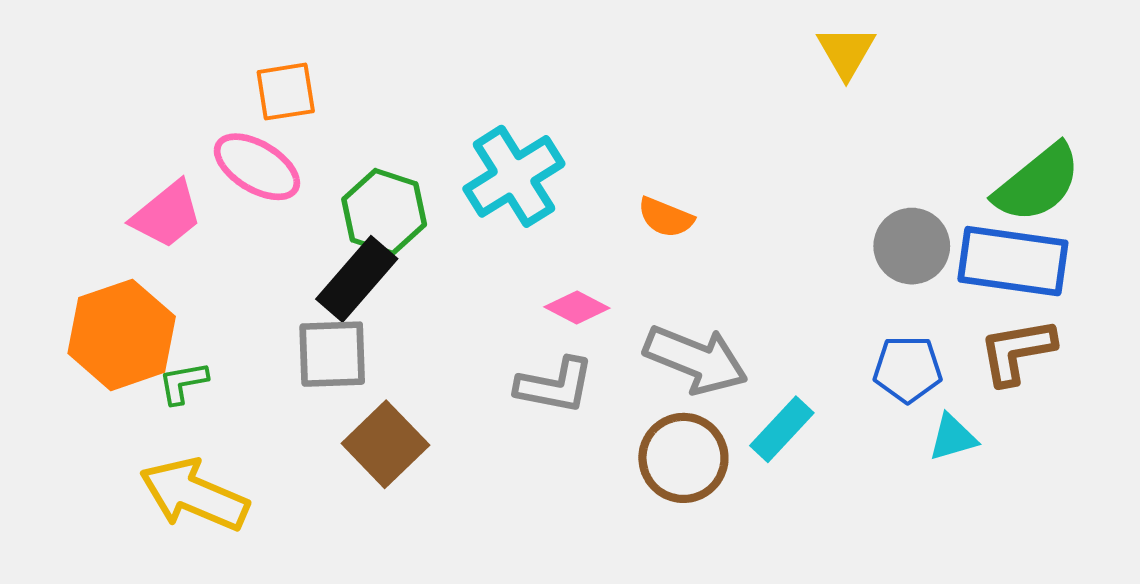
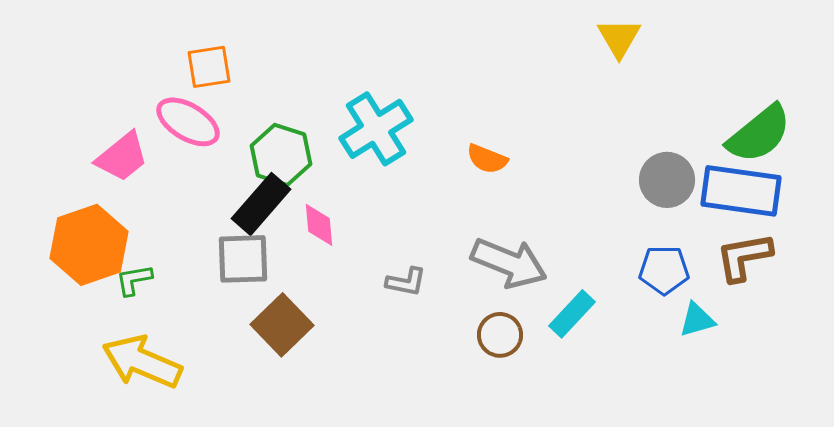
pink diamond: (577, 308) -> (319, 225), moved, turned 57
gray L-shape: (555, 385) -> (406, 282), size x0.7
brown circle: (683, 458) -> (500, 335), size x0.7

